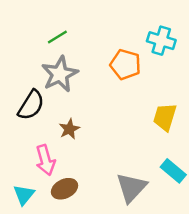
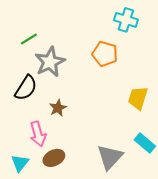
green line: (57, 37) -> (29, 39), moved
cyan cross: (161, 41) -> (126, 20), moved

